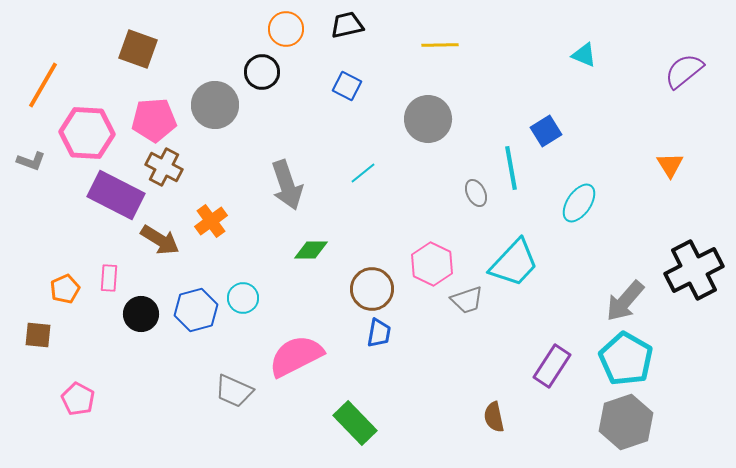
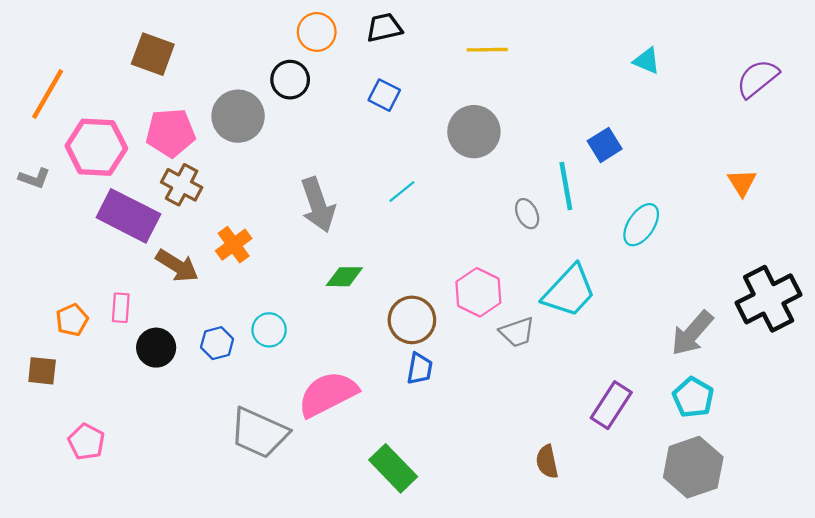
blue hexagon: (196, 310) -> (217, 343), size x0.7
cyan pentagon: (626, 359) -> (693, 397), size x0.7
gray trapezoid: (234, 391) -> (259, 433), size x1.4

